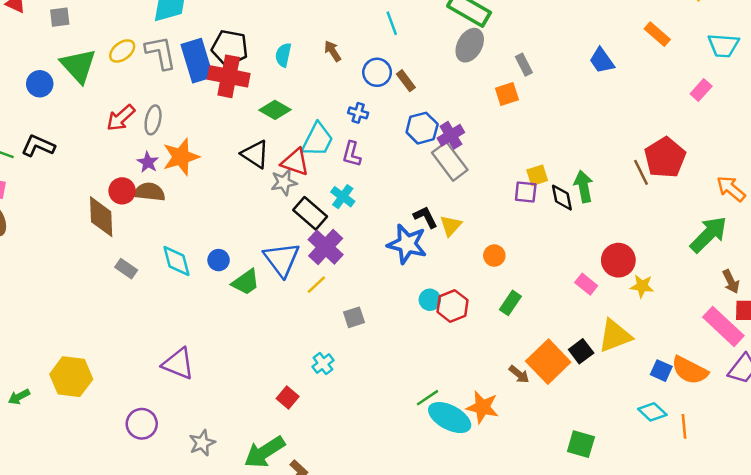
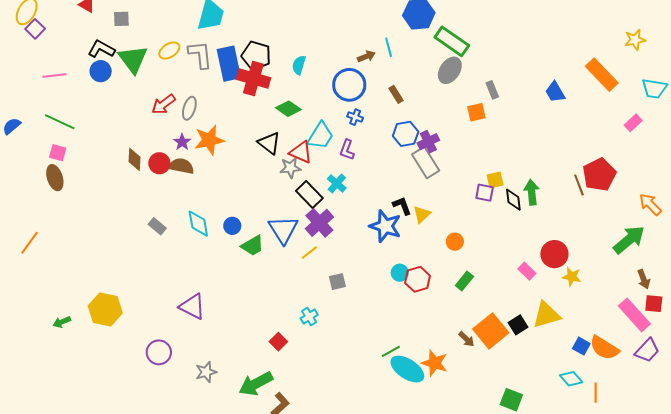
orange rectangle: (657, 34) -> (602, 75), size x1.6
brown arrow: (333, 51) -> (366, 56), moved, turned 96
blue circle: (377, 72) -> (349, 85), moved, size x1.4
black L-shape: (38, 146) -> (101, 49), moved
brown diamond: (101, 217) -> (135, 159), moved, size x0.7

